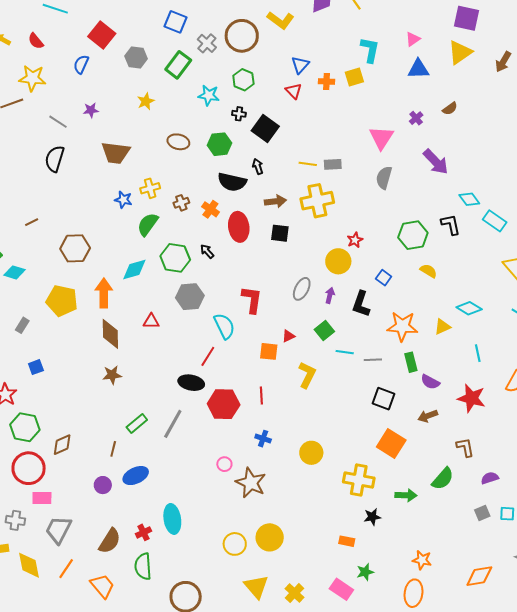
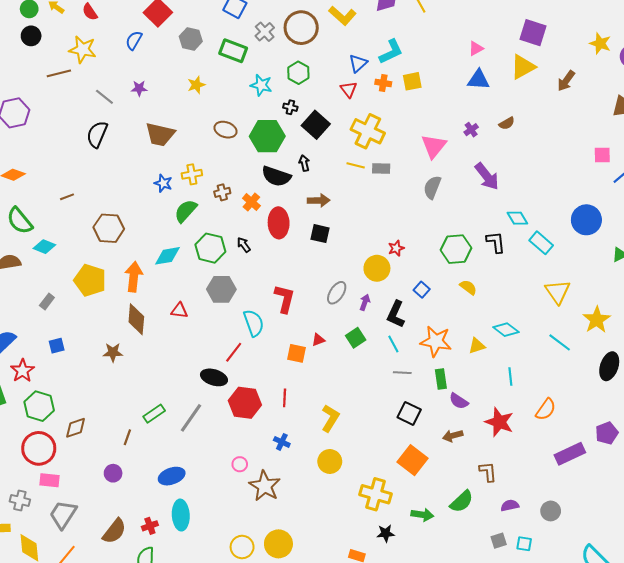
cyan L-shape: (370, 50) -> (391, 52), moved, turned 48
green rectangle: (178, 65) -> (233, 51), turned 68
green hexagon: (219, 144) -> (267, 136), size x1.4
yellow cross: (317, 201) -> (368, 131), moved, turned 32
cyan line: (345, 352) -> (393, 344), moved, turned 48
brown star: (112, 375) -> (113, 352), moved
yellow L-shape: (307, 375) -> (330, 418), moved
blue ellipse: (136, 476) -> (172, 476), moved

